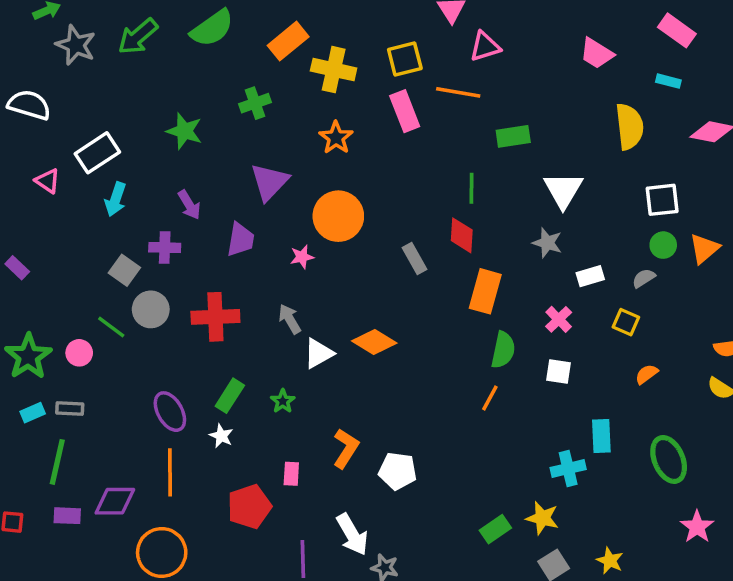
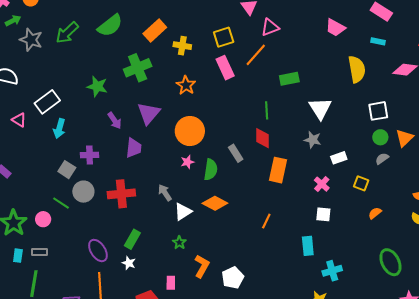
yellow cross: (334, 70) -> (182, 46), size x0.7
orange line: (458, 92) -> (256, 55), turned -55
green cross: (255, 103) -> (138, 68), size x1.5
purple arrow: (189, 205) -> (115, 121), moved
pink star: (302, 257) -> (187, 162), moved
gray semicircle: (644, 278) -> (382, 159), moved
green semicircle: (503, 350) -> (211, 170), moved
orange line: (490, 398) -> (266, 221), moved
green star: (283, 401) -> (179, 243), moved
cyan rectangle: (33, 413) -> (18, 256), turned -56
cyan rectangle: (601, 436) -> (308, 246), moved
white pentagon: (398, 471) -> (233, 278), turned -30

